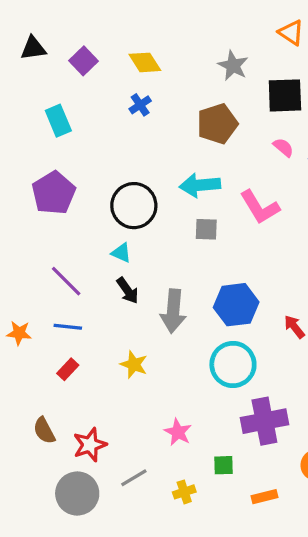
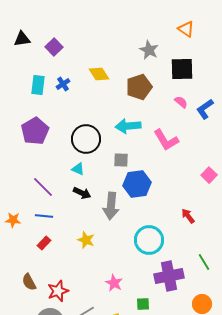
yellow diamond: (145, 62) -> (99, 74), moved
blue cross: (140, 105) -> (63, 84), moved
cyan rectangle: (58, 121) -> (38, 85), turned 30
gray square: (206, 229) -> (121, 160), moved
black arrow: (128, 291) -> (82, 193), turned -30
blue hexagon: (236, 305) -> (137, 184), moved

